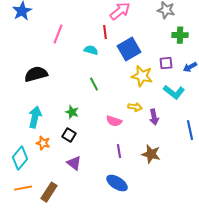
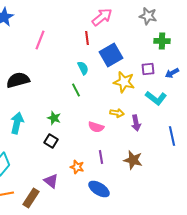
cyan semicircle: (91, 50) -> (83, 68), moved, turned 48
orange star: (43, 143) -> (77, 167), moved
purple triangle: (74, 163) -> (51, 181), moved

